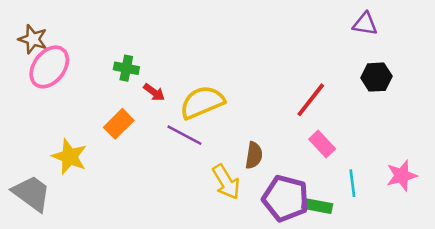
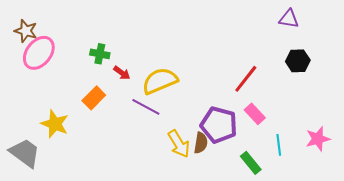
brown semicircle: (254, 155) -> (201, 143), moved
purple pentagon: (285, 198) -> (219, 125), moved
green rectangle: (317, 206) -> (251, 163), turned 40

